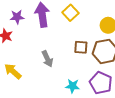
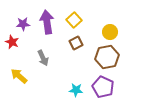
brown square: (81, 47) -> (76, 43), moved, turned -32
gray arrow: (47, 59) -> (43, 58), moved

